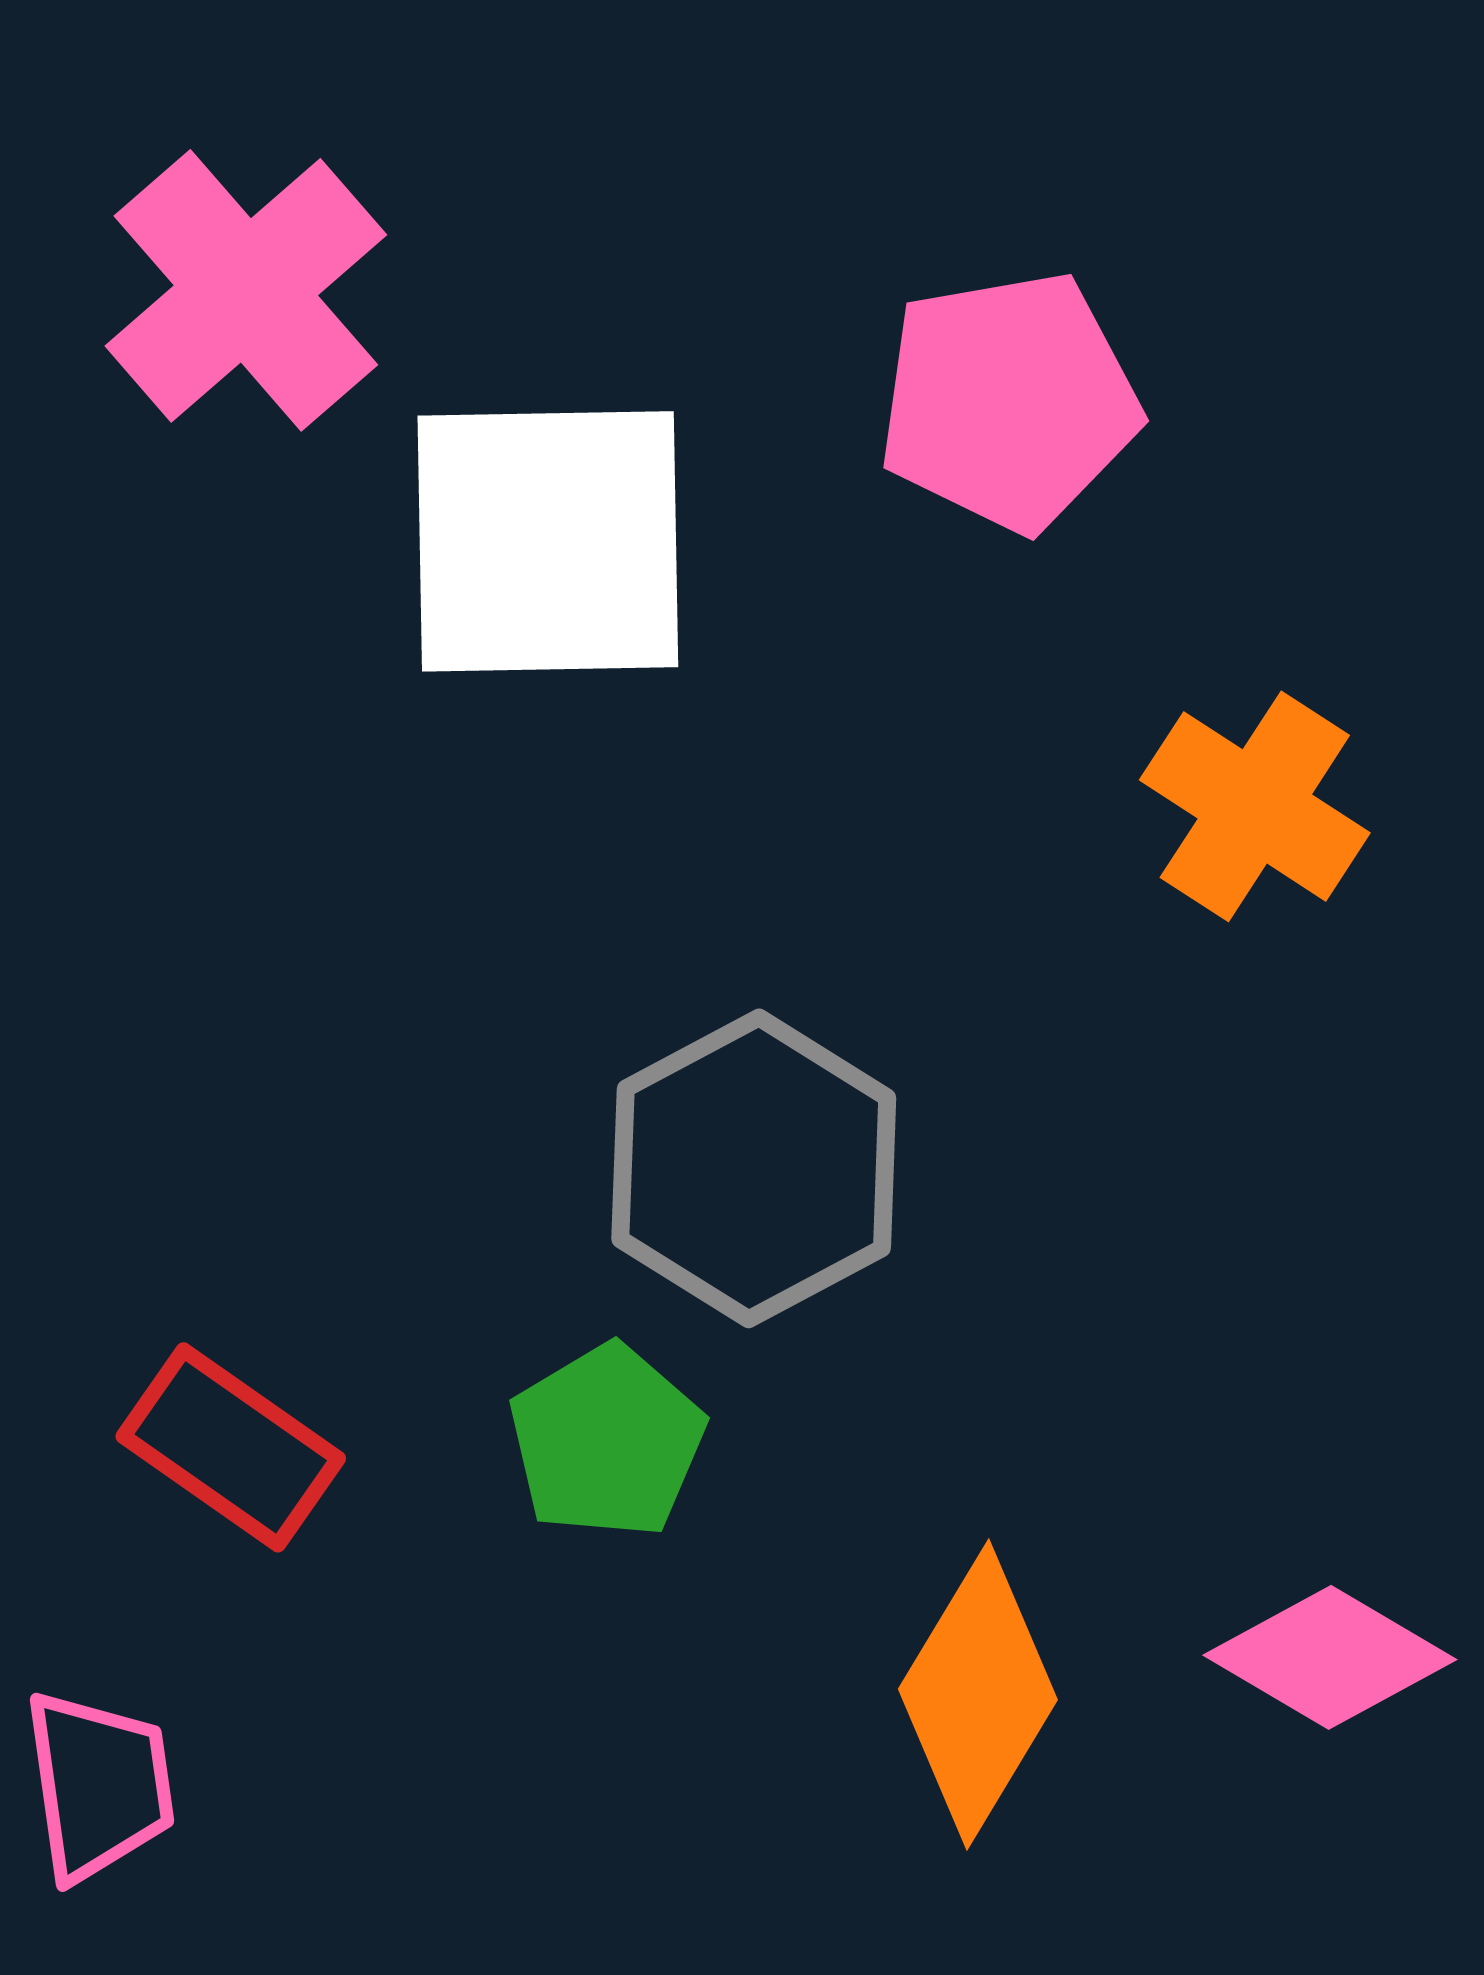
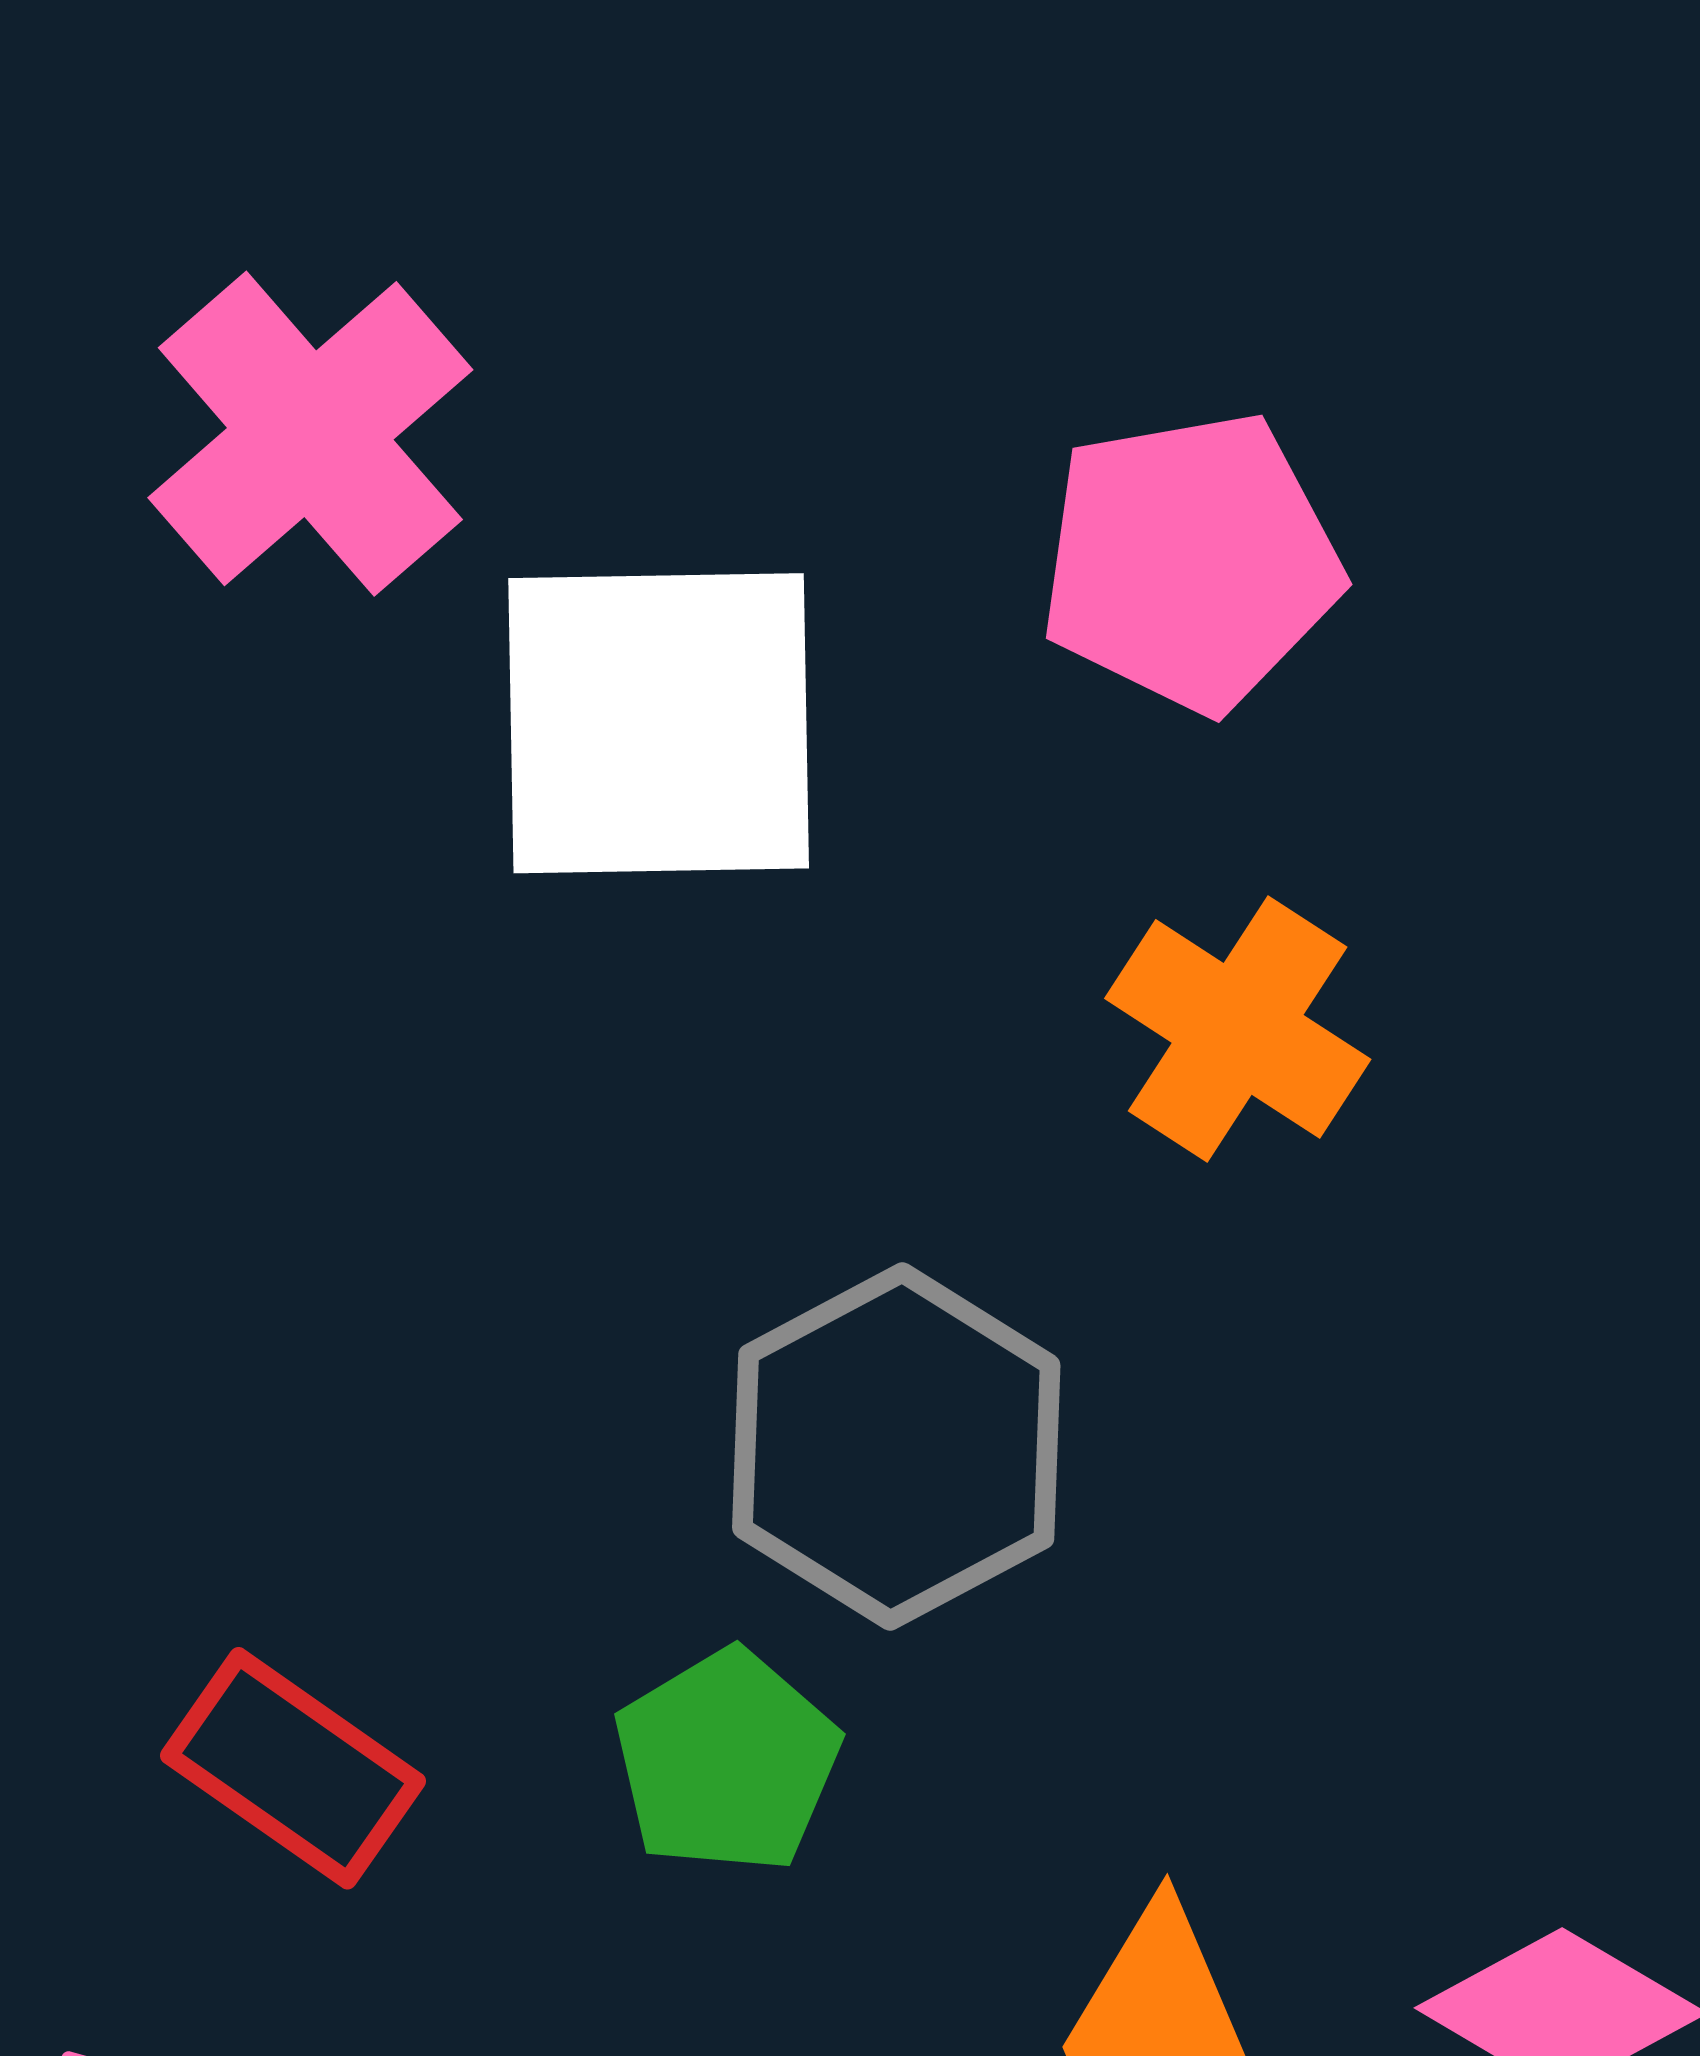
orange cross: (1255, 806) -> (1238, 1029), moved

